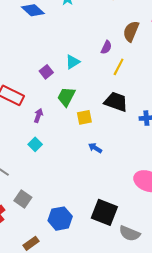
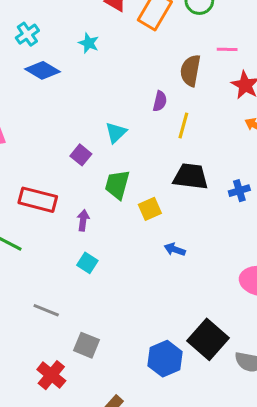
black square: (104, 212) -> (208, 339), turned 32
blue hexagon: (60, 219) -> (165, 359), moved

